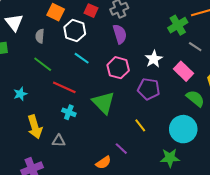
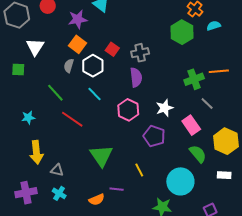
gray semicircle: (40, 36) -> (69, 66), moved
green triangle: (103, 103) -> (101, 156), moved
cyan cross: (69, 112) -> (59, 193), moved
purple line: (121, 149) -> (117, 189), turned -48

